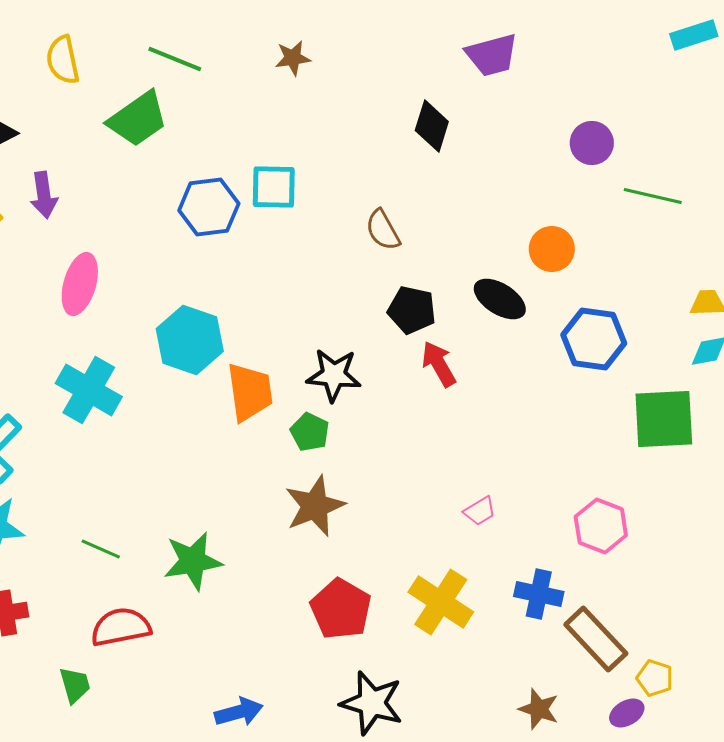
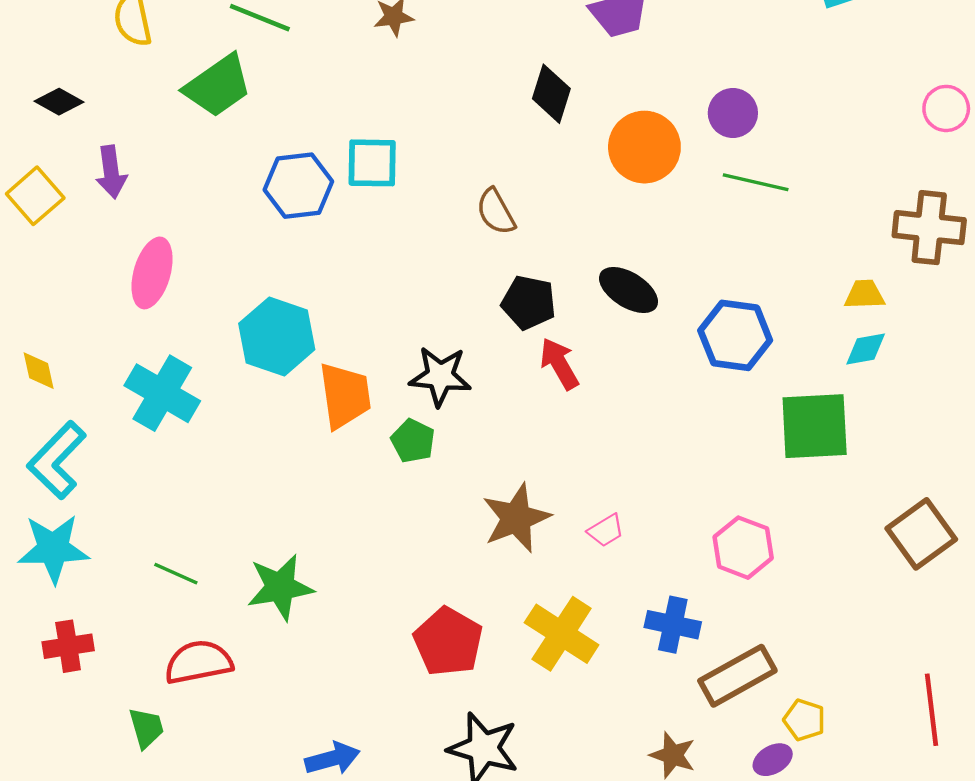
green line: (653, 196) -> (756, 182), moved
orange circle: (552, 249) -> (644, 147), moved, size x1.4
brown star: (315, 506) -> (516, 518), moved
brown rectangle: (596, 639) -> (737, 676), turned -76

